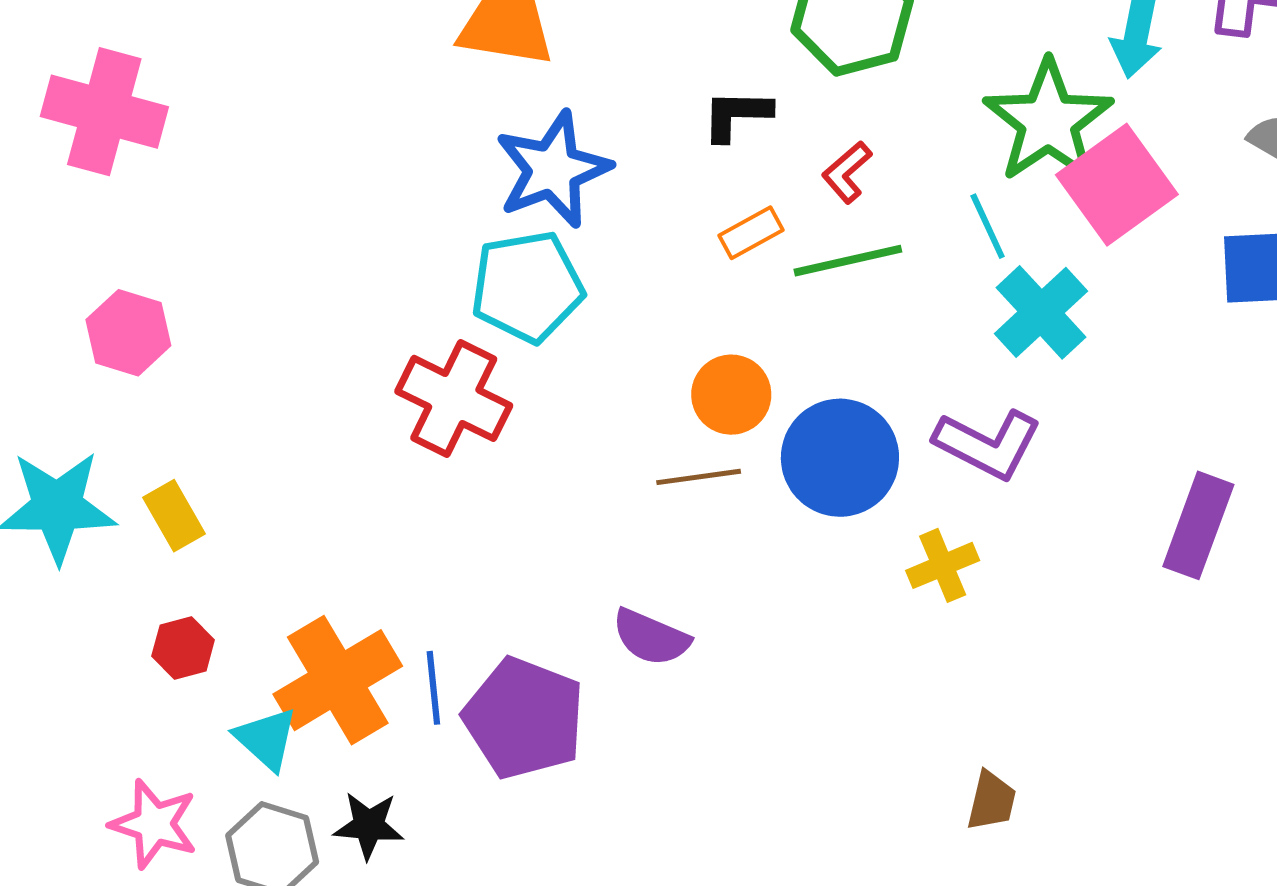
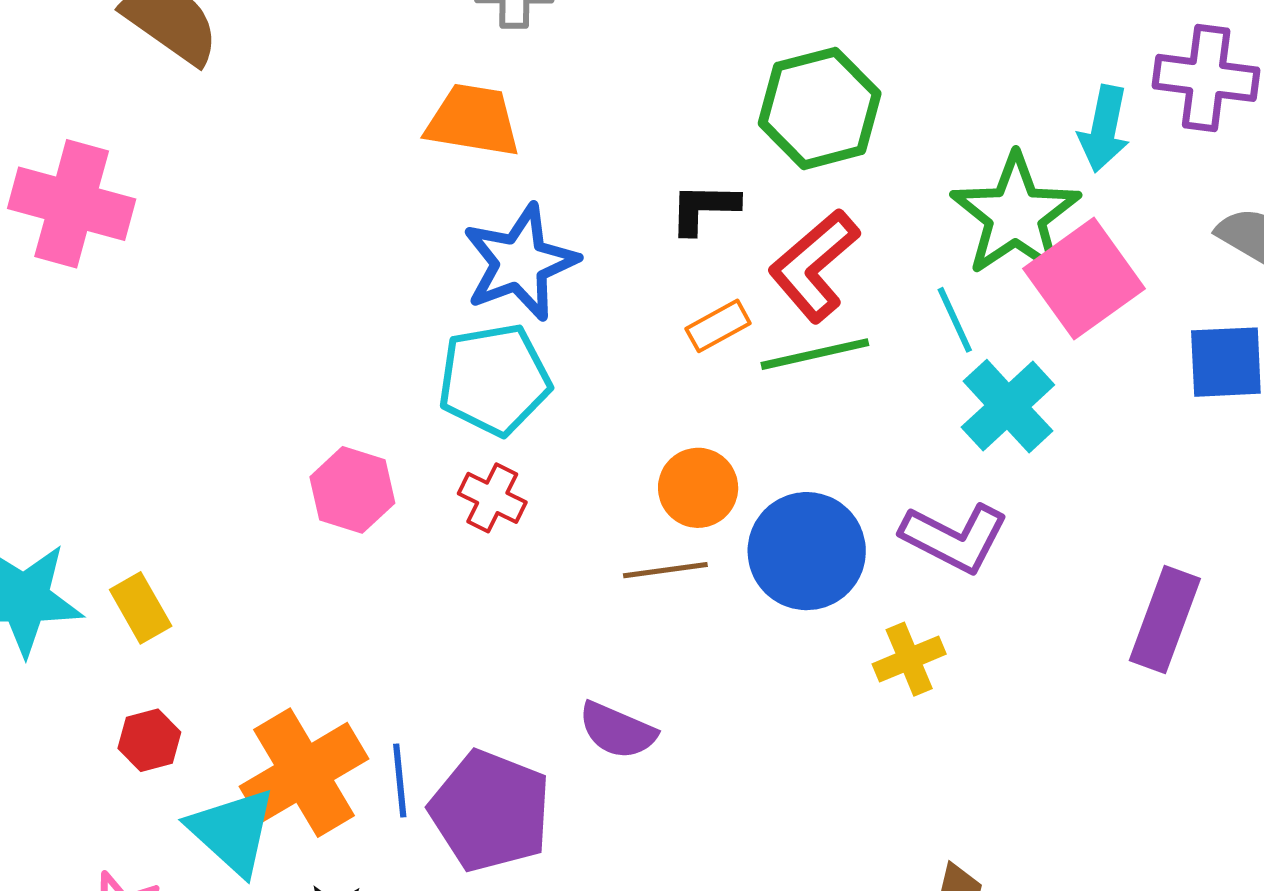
red L-shape: (847, 172) -> (814, 266), size x1.8
pink hexagon: (128, 333) -> (352, 490), moved
red cross: (454, 398) -> (492, 498), moved, size x0.6
cyan triangle: (266, 739) -> (232, 831), size x1.4

